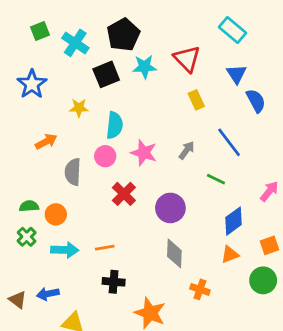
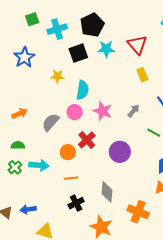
cyan cross: (75, 43) -> (57, 29), turned 36
orange arrow: (46, 141) -> (20, 113), moved
gray semicircle: (73, 172) -> (51, 122), turned 36
orange circle: (56, 214) -> (68, 152), moved
cyan arrow: (65, 250) -> (39, 165), moved
gray diamond: (174, 253) -> (107, 192), moved
black cross: (114, 282) -> (76, 203), turned -35
orange cross: (200, 289) -> (138, 212), size x1.5

